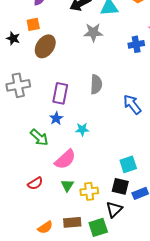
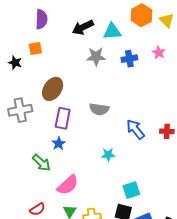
blue cross: (136, 44) -> (129, 59), moved
brown ellipse: (45, 46) -> (53, 89), moved
gray semicircle: (96, 84) -> (99, 109), turned 96
cyan star: (82, 129) -> (108, 155), moved

